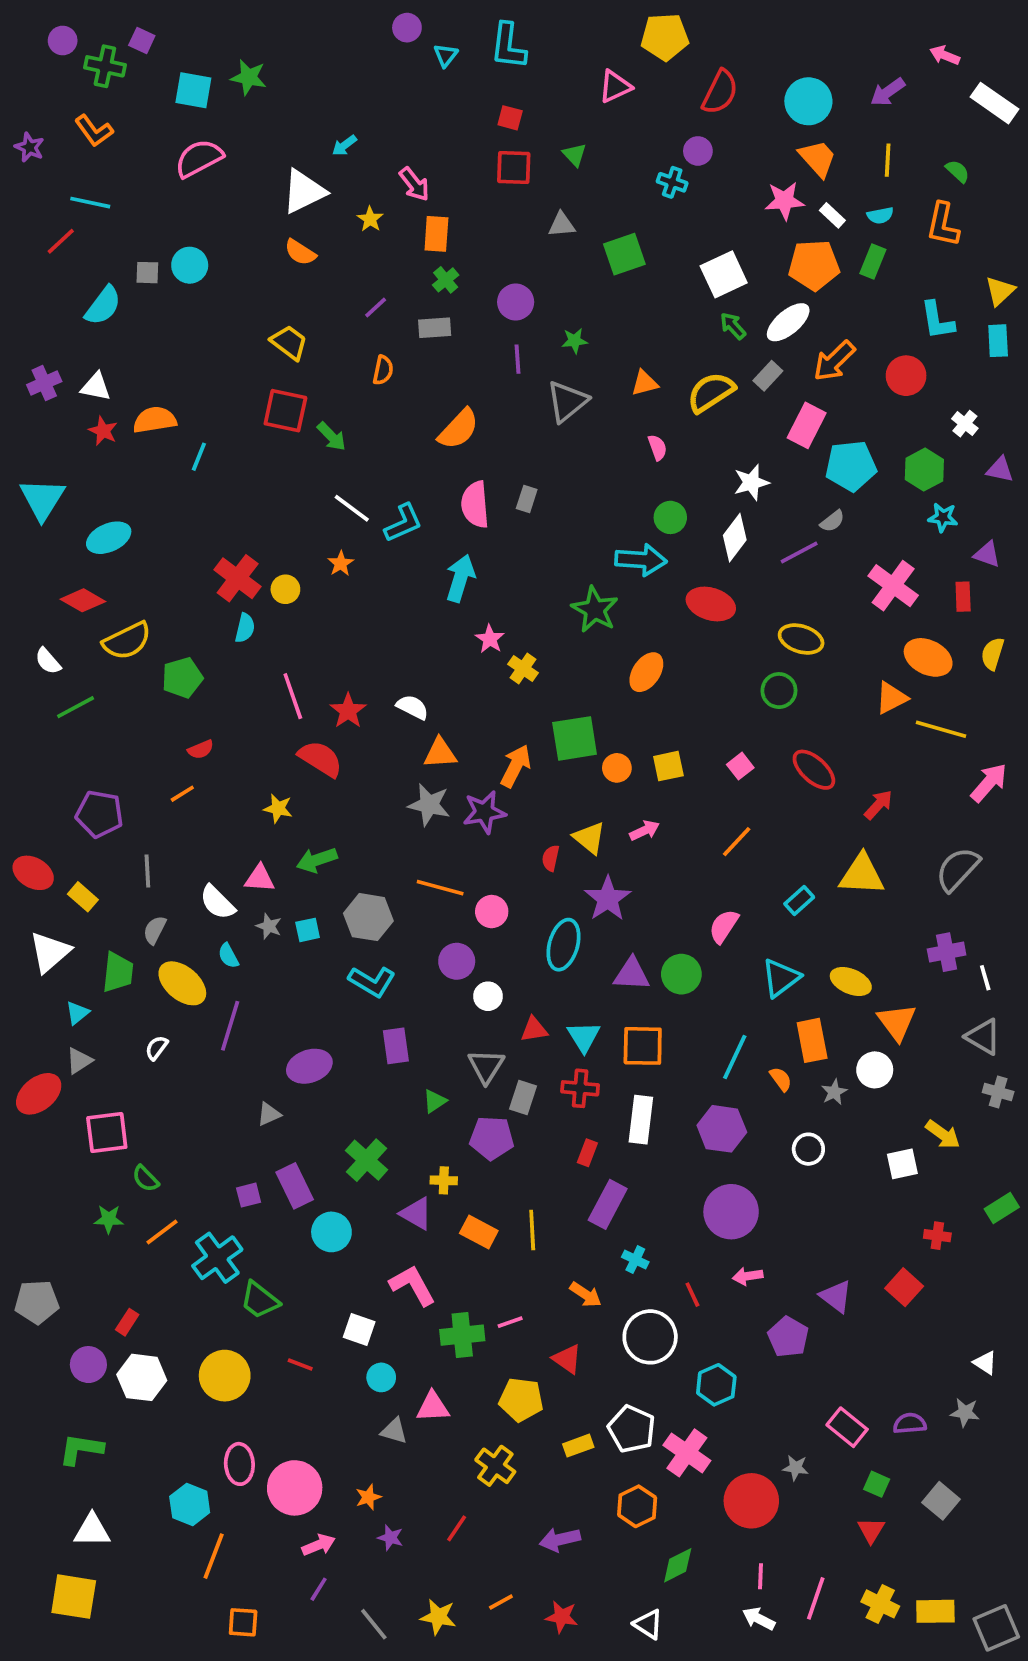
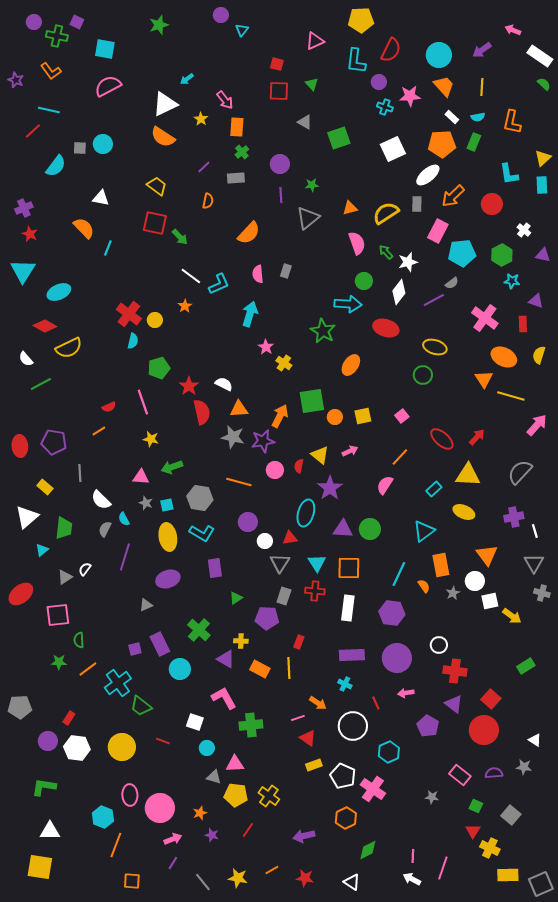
cyan L-shape: (508, 46) -> (356, 61), moved
green star: (249, 77) -> (159, 25), moved, turned -30
pink triangle: (615, 87) -> (315, 41), moved
green semicircle: (958, 171) -> (544, 84), moved
cyan cross: (672, 182) -> (385, 107), moved
pink star: (784, 201) -> (410, 96), moved
gray triangle: (562, 225) -> (305, 122), turned 35
orange semicircle: (300, 252) -> (163, 137), size x1.4
green arrow: (733, 326) -> (386, 252), moved
gray rectangle: (768, 376) -> (417, 204), turned -42
white triangle: (96, 387) -> (101, 198), moved
orange semicircle: (155, 420) -> (84, 228), turned 55
red star: (103, 431) -> (30, 234), moved
pink semicircle: (657, 447) -> (357, 243), size x1.6
pink semicircle: (475, 505) -> (258, 274), size x0.7
green pentagon: (182, 678) -> (159, 368), moved
pink line: (293, 696) -> (143, 402), moved
orange triangle: (891, 698) -> (484, 379), turned -36
red semicircle: (320, 759) -> (202, 412), moved, turned 45
red ellipse: (814, 770) -> (442, 439), moved
red ellipse: (33, 873) -> (20, 446), moved, turned 55
white semicircle: (217, 902) -> (101, 500), moved
pink circle: (492, 912) -> (275, 470), moved
pink semicircle: (724, 926) -> (385, 485), moved
gray semicircle: (155, 930) -> (105, 529), moved
yellow ellipse: (851, 982) -> (464, 512), moved
yellow ellipse: (182, 983) -> (168, 537), moved, turned 40
red triangle: (534, 1029) -> (290, 538), moved
gray triangle: (983, 1037) -> (534, 563), turned 30
gray triangle: (79, 1061) -> (65, 577), moved
gray triangle: (486, 1066) -> (280, 563), moved
white circle: (808, 1149) -> (439, 645), moved
red rectangle: (587, 1153) -> (299, 642), moved
white square: (902, 1164) -> (490, 601), moved
green semicircle: (145, 1179) -> (79, 640), turned 42
purple rectangle: (608, 1204) -> (352, 655), moved, turned 60
green rectangle: (1002, 1208) -> (526, 666), moved
red cross: (937, 1236) -> (455, 671), moved, size x1.6
pink line: (510, 1322) -> (298, 718), moved
yellow pentagon: (521, 1400) -> (236, 795), moved
yellow rectangle: (578, 1446) -> (314, 765), moved
red circle: (751, 1501) -> (484, 730), moved
yellow cross: (880, 1604) -> (490, 848), moved

